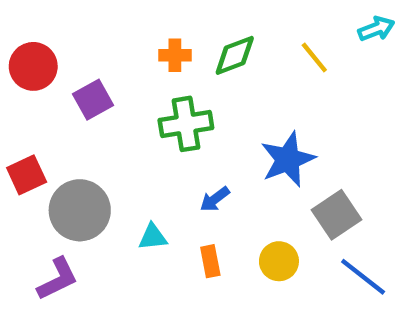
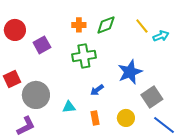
cyan arrow: (376, 29) -> (161, 36), moved

